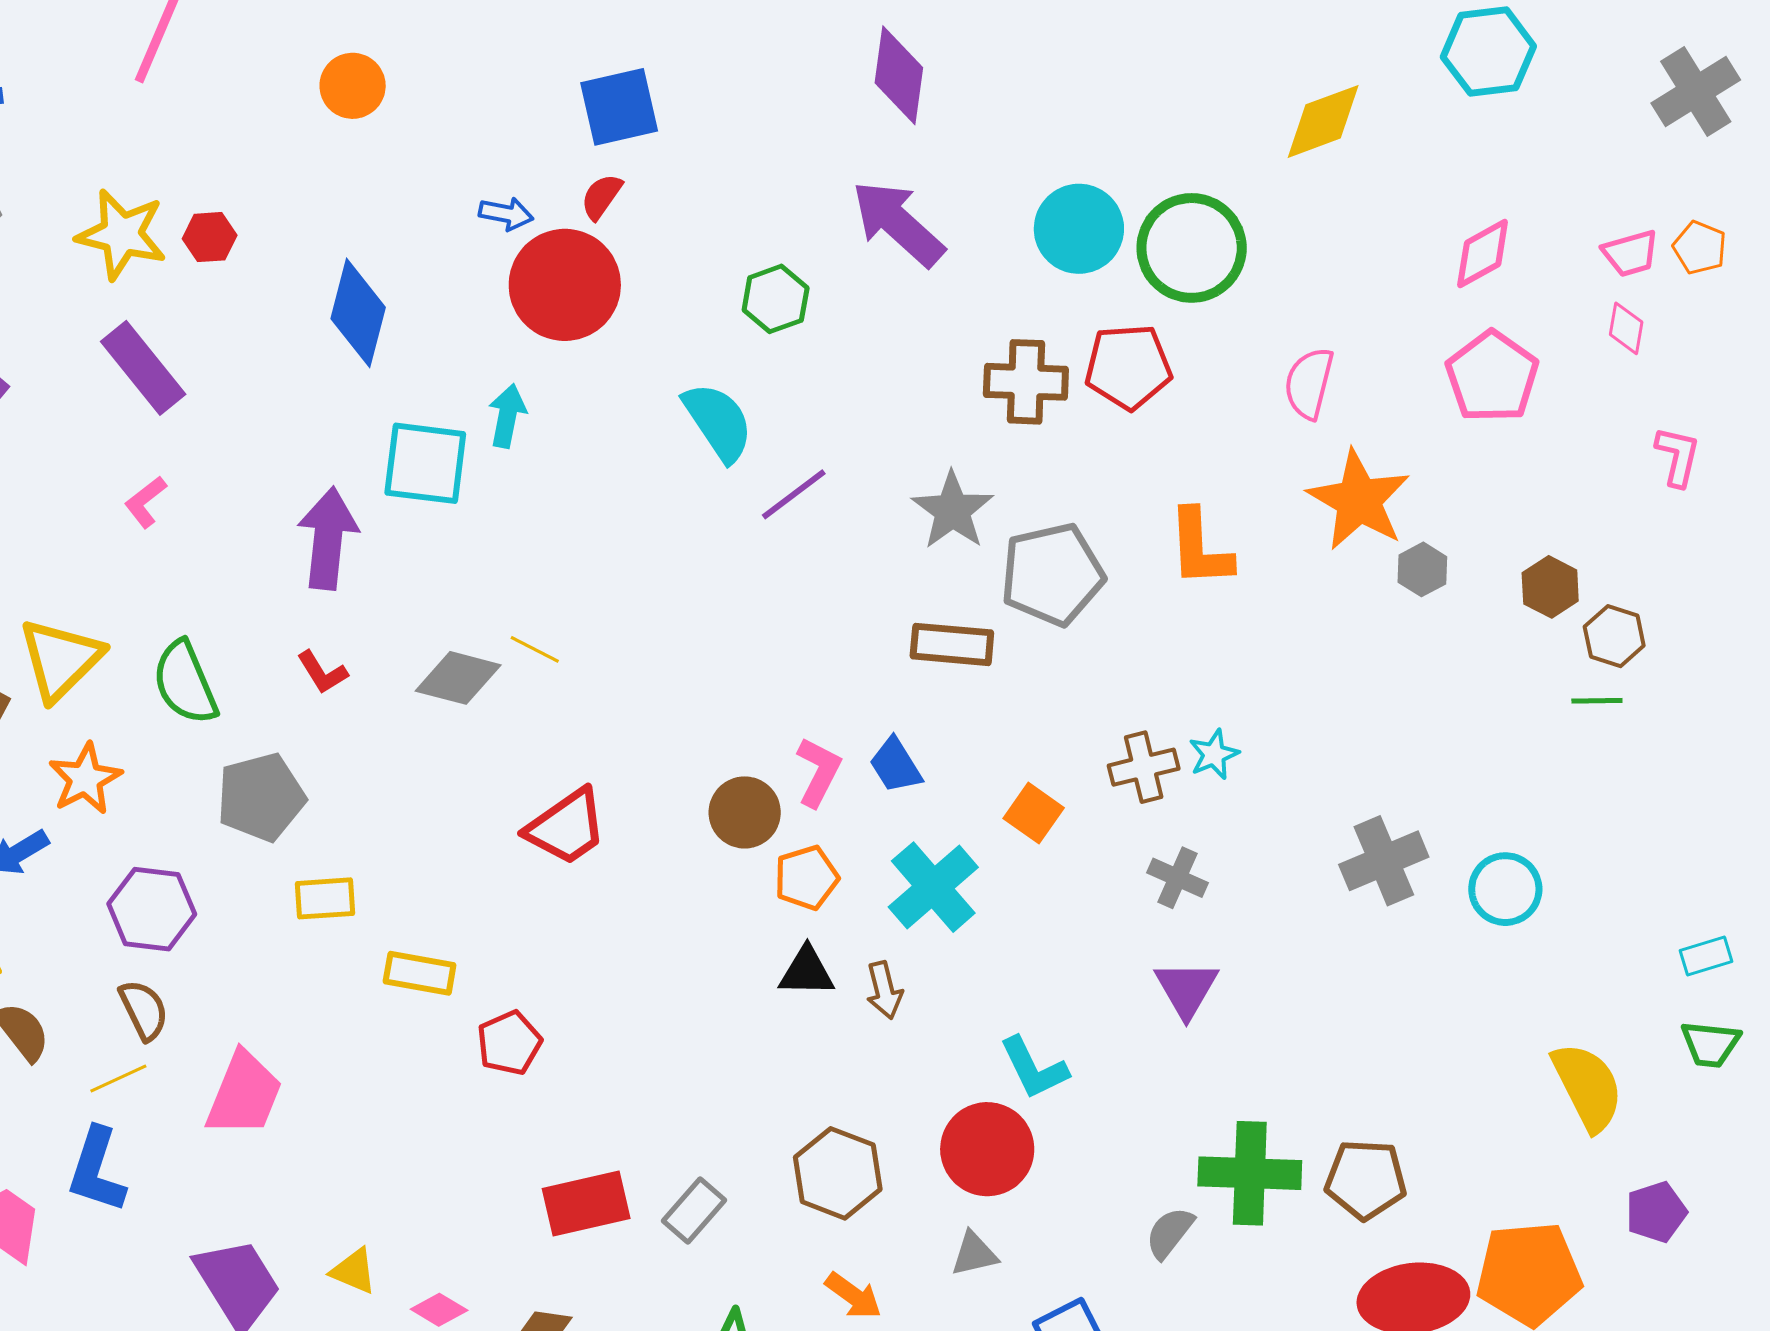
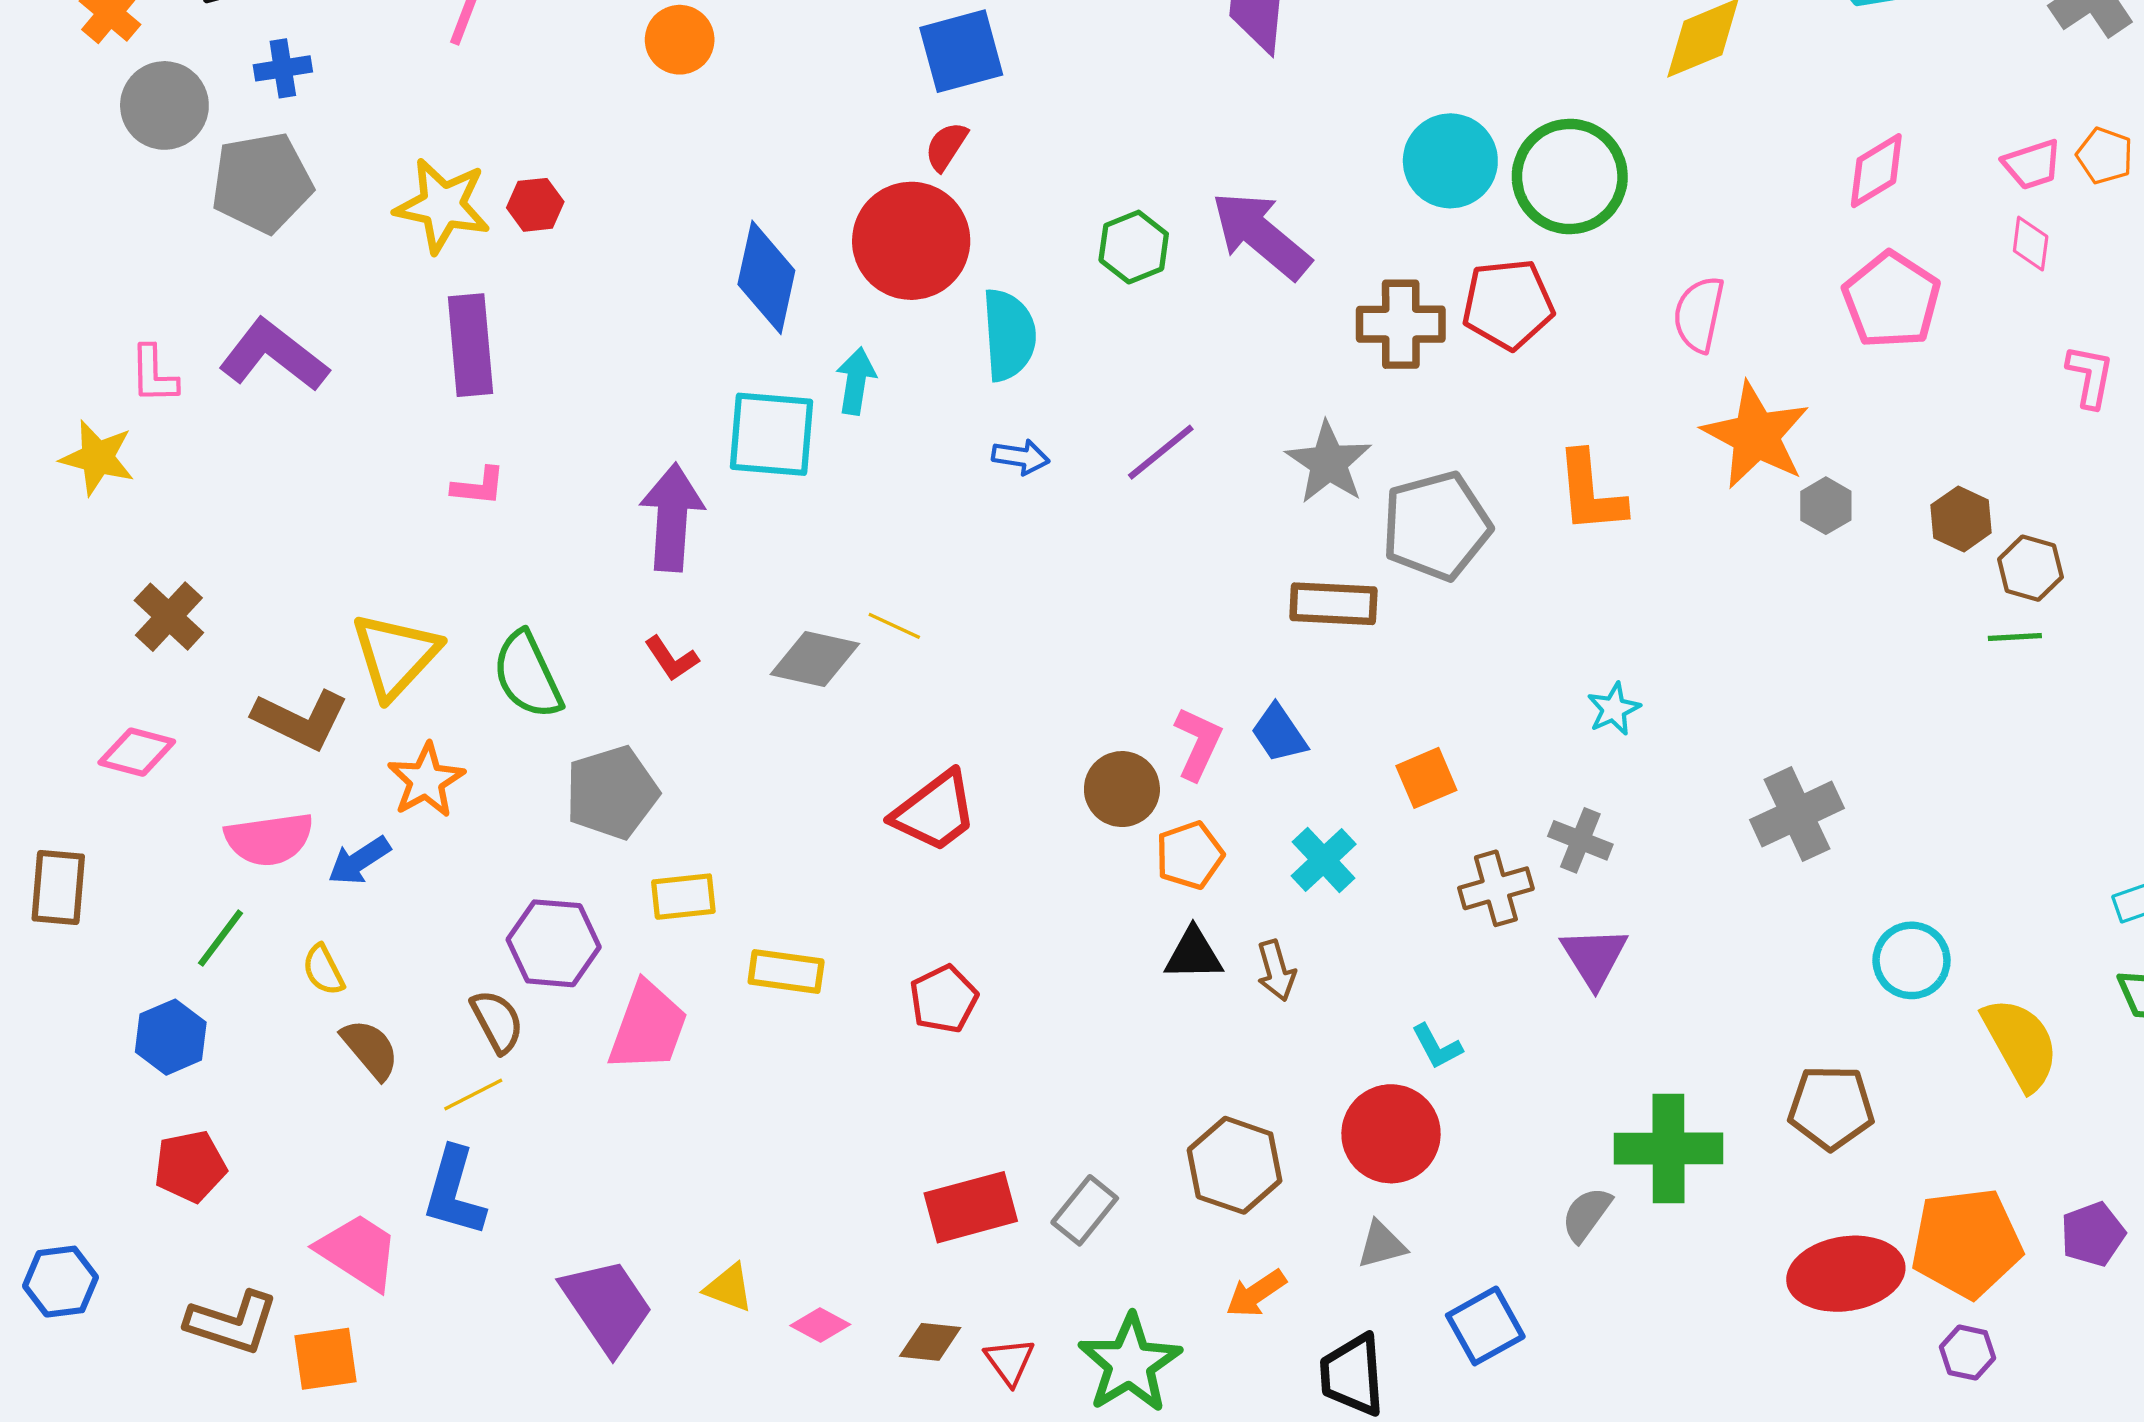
blue arrow: (506, 214) -> (1021, 457), moved
purple arrow: (898, 223) -> (1261, 235), moved
blue diamond: (358, 313) -> (766, 277), moved
purple rectangle: (143, 368) -> (470, 345), turned 36
cyan semicircle: (718, 422) -> (1009, 335), moved, turned 32
pink L-shape: (146, 502) -> (478, 486), turned -134
brown cross: (1144, 767) -> (1496, 888), moved
orange square: (1034, 813) -> (1426, 778), turned 34
cyan cross: (933, 887) -> (1324, 860), size x0.7
cyan circle: (1505, 889) -> (1912, 960), moved
purple hexagon: (152, 909) -> (554, 943), moved
red pentagon: (509, 1043) -> (944, 999), moved
cyan L-shape: (1034, 1068) -> (1437, 1047), size x0.7
pink trapezoid: (244, 1094) -> (648, 1027), moved
brown pentagon: (1366, 1179) -> (1831, 1107), moved
purple pentagon: (1656, 1212) -> (2093, 1234), moved
orange arrow: (853, 1296) -> (1256, 1293), turned 112

